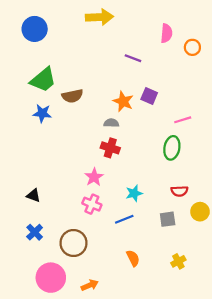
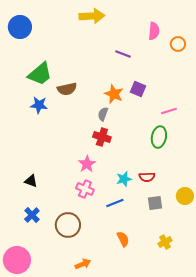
blue circle: (35, 29) -> (20, 27), moved
gray semicircle: (111, 123) -> (103, 114), turned -72
red semicircle: (179, 191) -> (147, 177), moved
pink circle: (51, 278) -> (17, 260), moved

